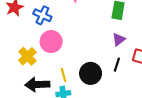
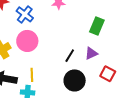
black line: (117, 65) -> (70, 56), moved
black circle: (91, 73) -> (75, 80), moved

